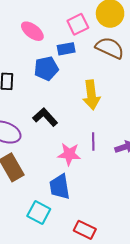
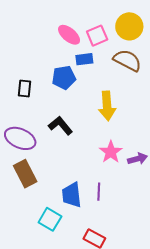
pink ellipse: (32, 31) -> (69, 35), moved
purple line: (93, 141) -> (99, 192), moved
pink star: (69, 154) -> (111, 152), moved, turned 30

